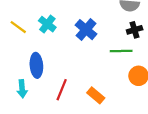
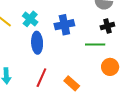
blue cross: (86, 30) -> (64, 25), turned 36
blue ellipse: (36, 65) -> (37, 43), moved

